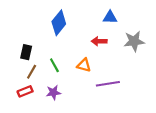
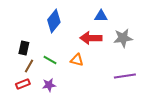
red arrow: (99, 41) -> (91, 38), size x1.5
green line: (54, 65) -> (50, 60), turned -32
purple line: (108, 84) -> (125, 76), moved

